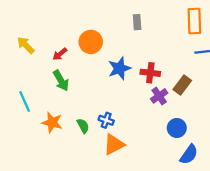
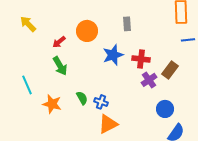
gray rectangle: (137, 22) -> (127, 24), moved
yellow arrow: (26, 45) -> (28, 24), moved
green semicircle: (83, 126) -> (82, 98), moved

